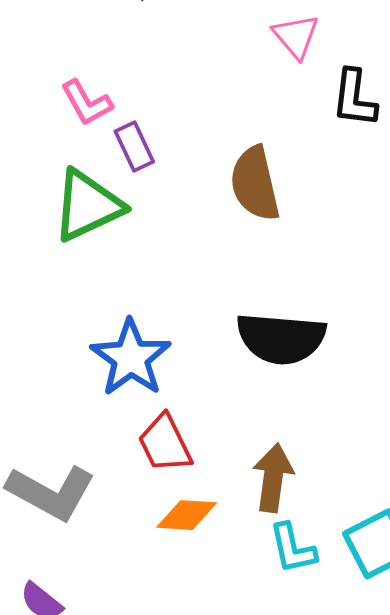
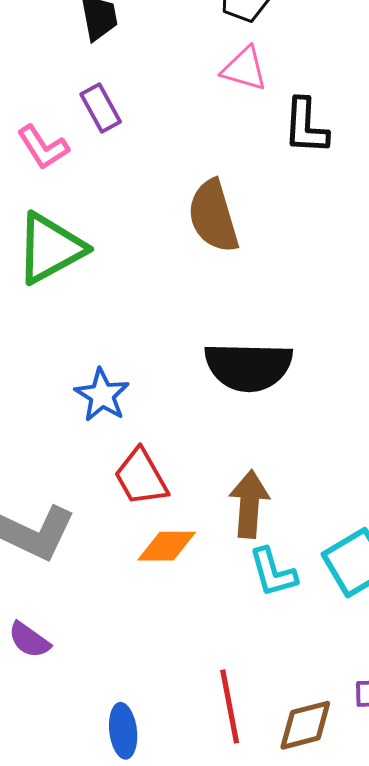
pink triangle: (296, 36) -> (244, 69), turned -30
purple rectangle: (134, 146) -> (101, 108), moved
blue star: (131, 358) -> (102, 395), size x0.7

